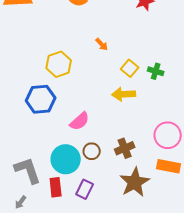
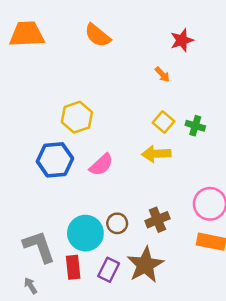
orange arrow: (102, 44) -> (162, 74), moved
pink semicircle: (80, 121) -> (101, 165), moved
brown star: (135, 182) -> (145, 265), moved
gray arrow: (21, 202) -> (31, 286), turned 112

